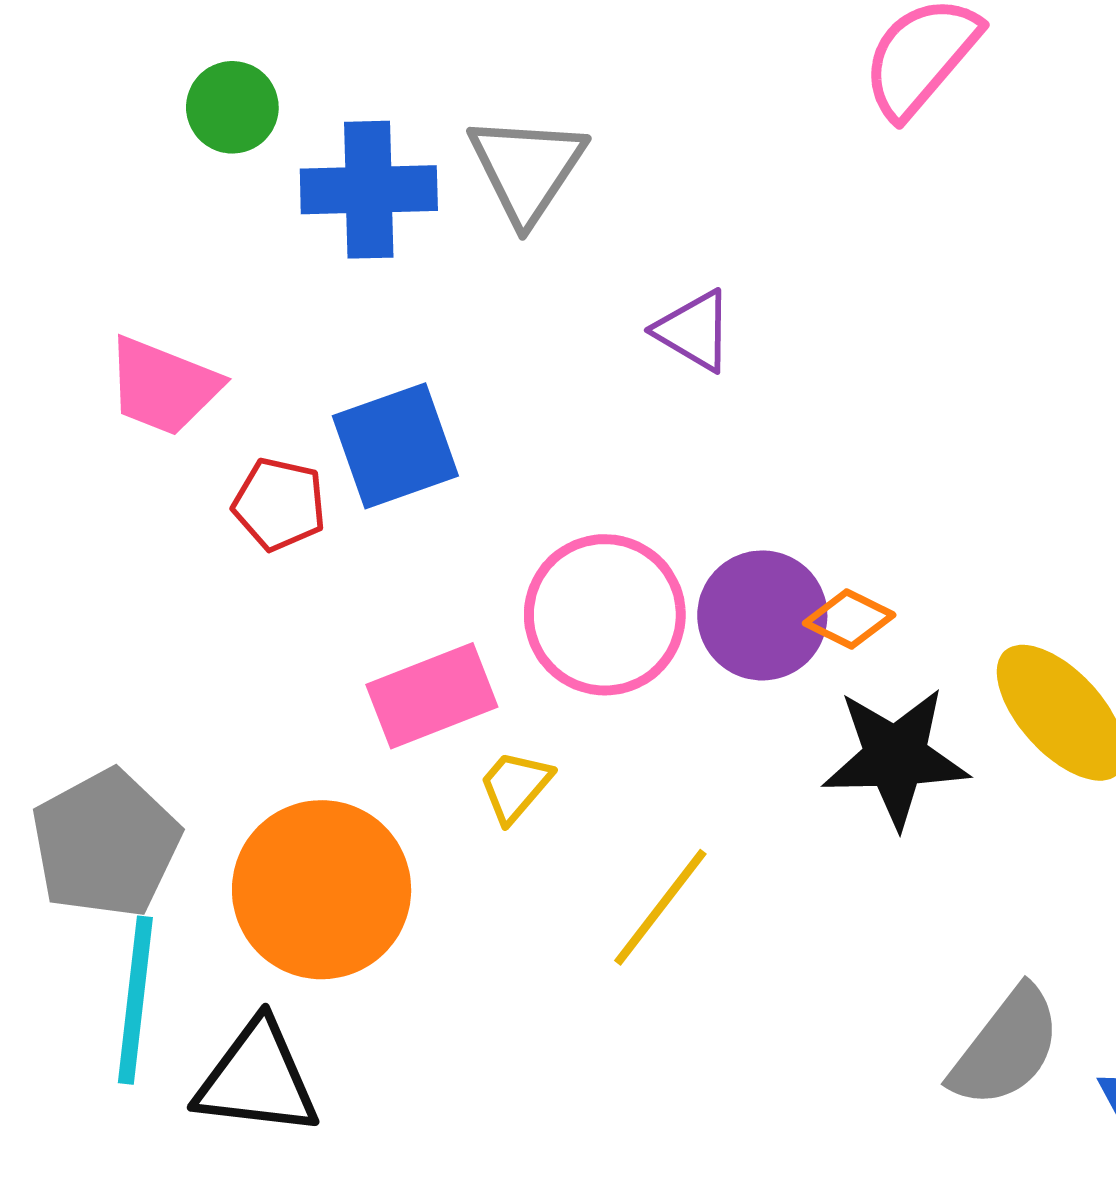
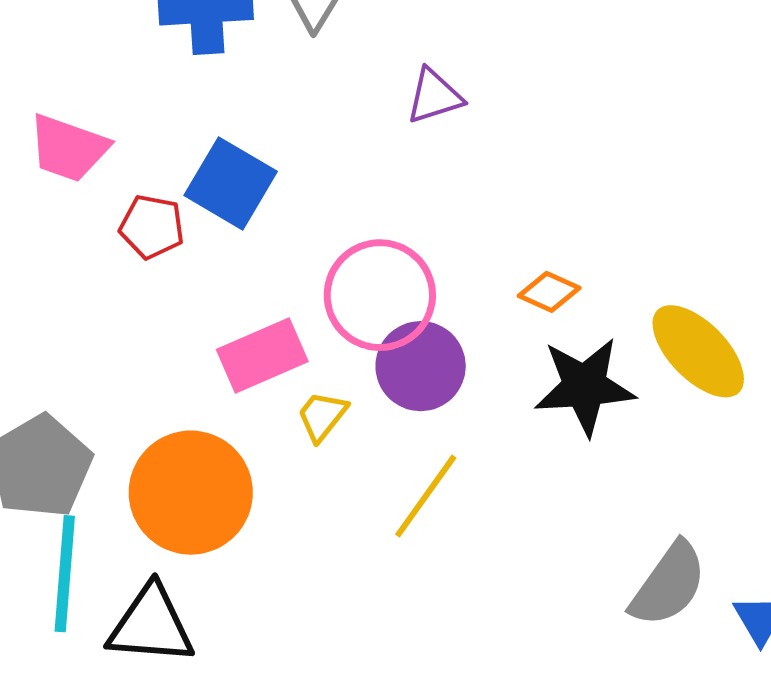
purple triangle: (694, 331) -> (434, 96), turned -46
blue square: (395, 446) -> (231, 183), turned -38
purple circle: (762, 615) -> (421, 366), moved

